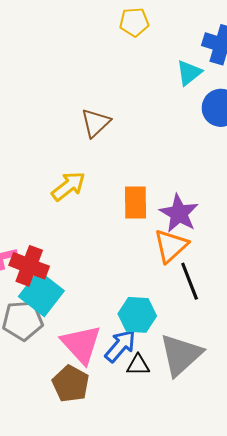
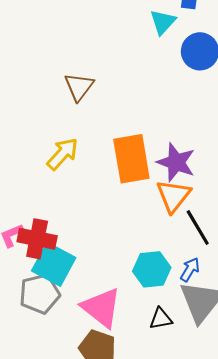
orange rectangle: (135, 203) -> (131, 159), size x1.4
blue arrow: (120, 346) -> (190, 269), moved, size x0.7

